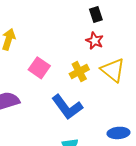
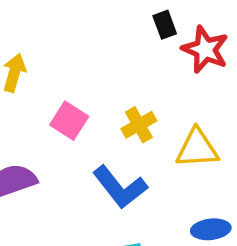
red star: (95, 41) -> (205, 49), moved, size x1.5
yellow triangle: (113, 70) -> (197, 148), moved, turned -40

